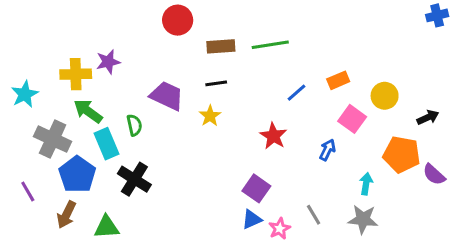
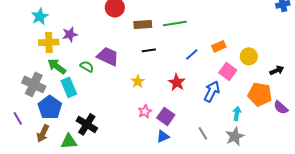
black line: (216, 83) -> (149, 50), moved
cyan star: (25, 94) -> (40, 16), moved
yellow star: (210, 116) -> (138, 81), moved
green semicircle: (134, 125) -> (87, 66), moved, turned -48
blue arrow: (327, 150) -> (212, 91), size x1.5
black cross: (134, 179) -> (87, 124), moved
gray star: (363, 219) -> (235, 136), turned -30
pink star: (280, 229) -> (145, 111), moved

